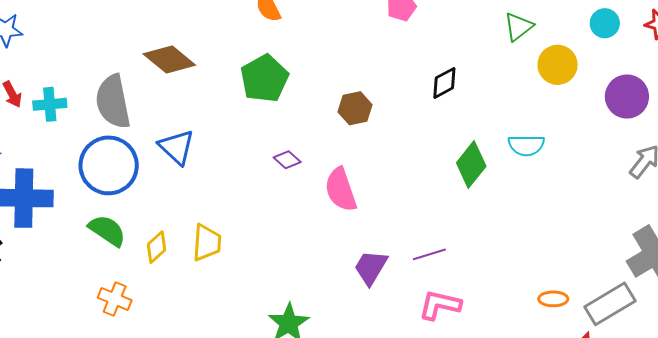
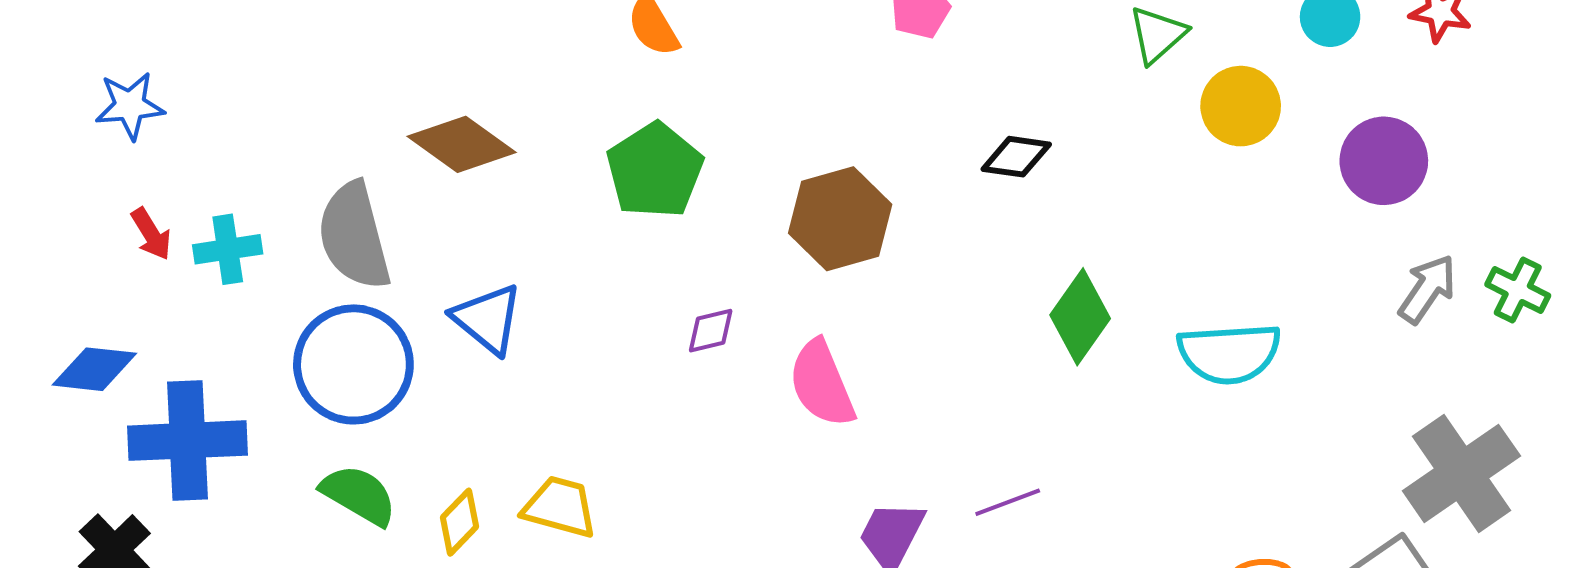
black diamond: (444, 83) -> (1016, 157), turned 40
brown hexagon: (355, 108) -> (840, 219), size x1.5
cyan semicircle: (526, 145) -> (1229, 353), moved, size x1.4
purple diamond: (287, 160) -> (711, 331), turned -52
yellow trapezoid: (207, 243) -> (560, 507), turned -75

